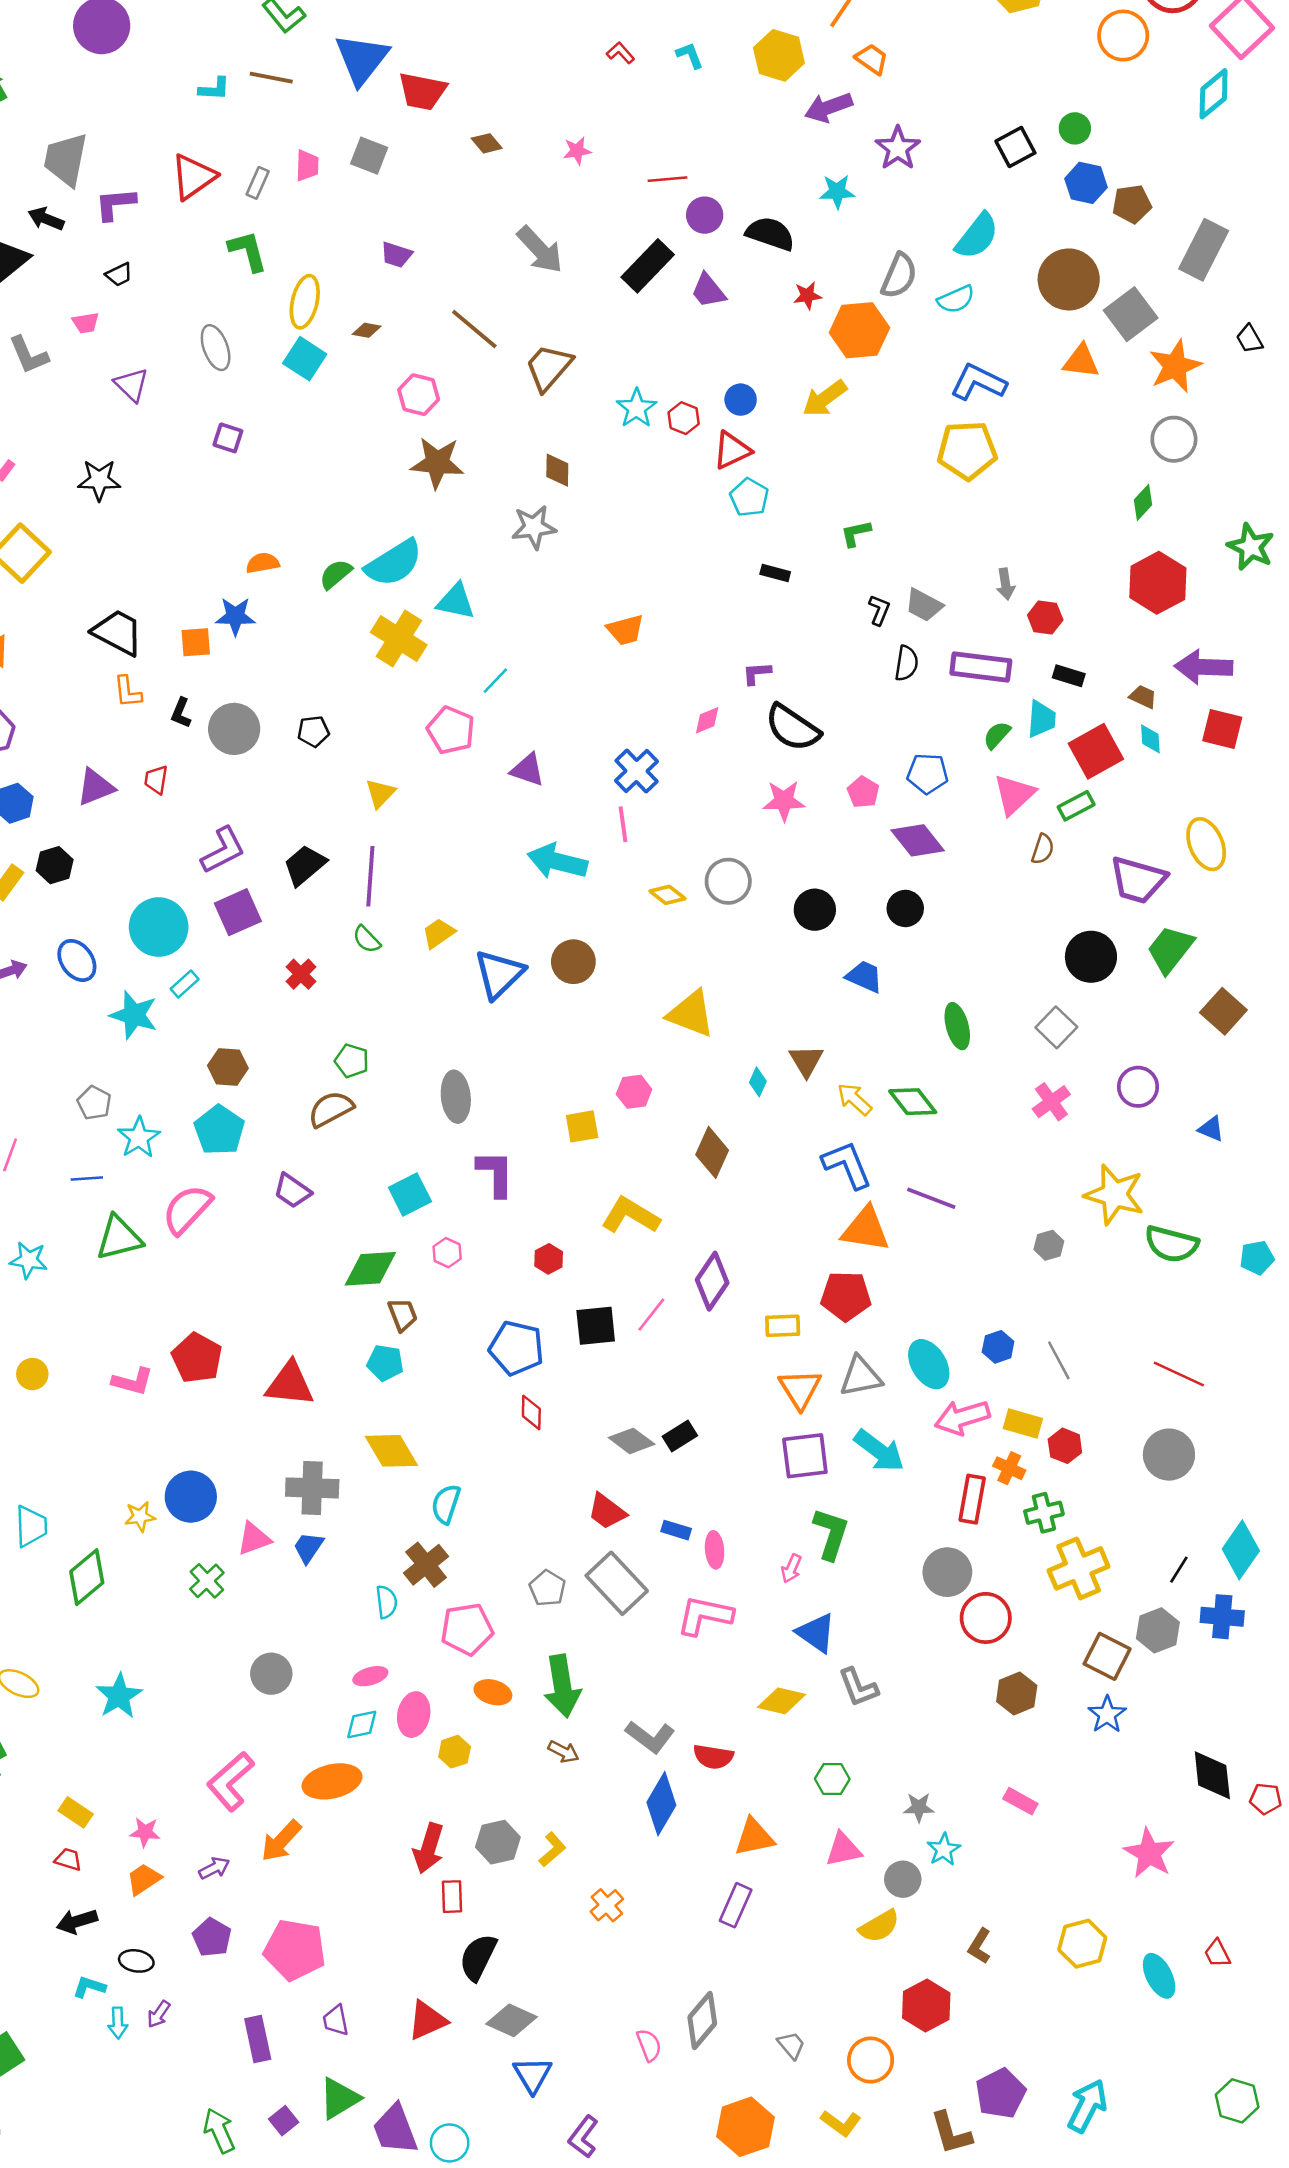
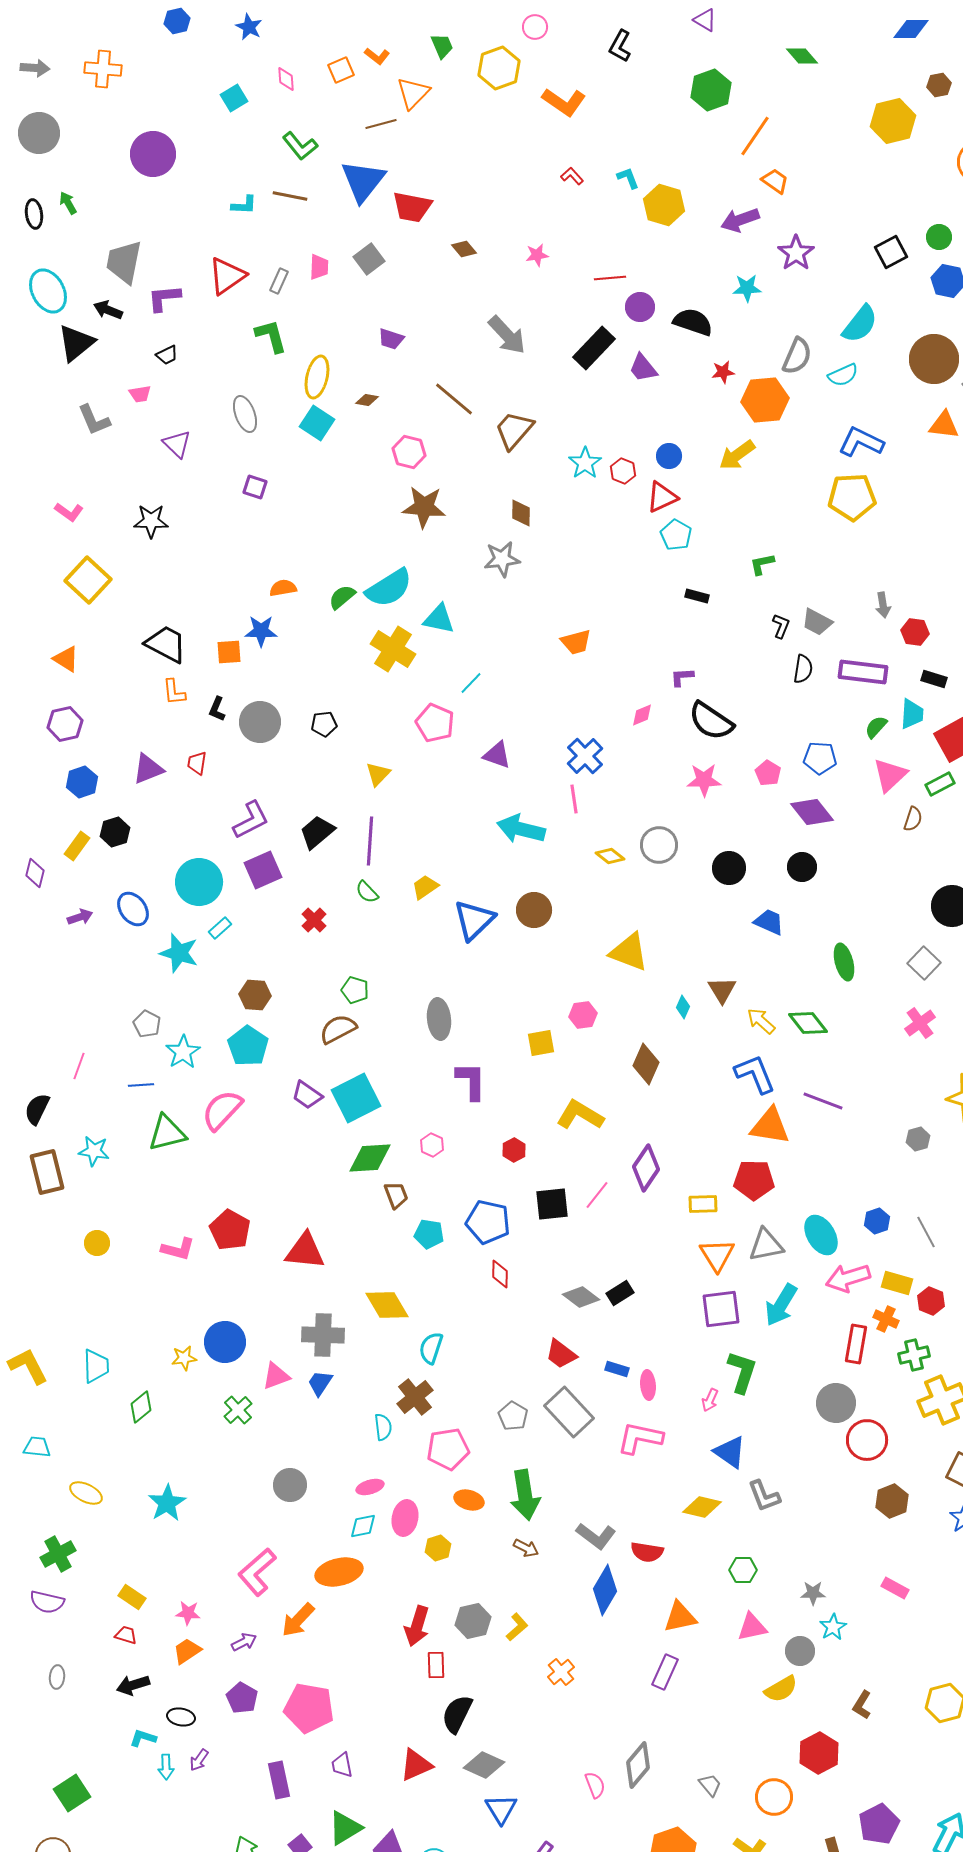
yellow hexagon: (779, 55) -> (664, 205), moved
gray square: (369, 156) -> (369, 259), turned 32
cyan square: (410, 1194) -> (356, 1098), moved, size x1.4
cyan pentagon: (385, 1363) -> (429, 1234), moved
cyan arrow: (879, 1451) -> (781, 1305), turned 84
green diamond: (87, 1577) -> (141, 1407), size x0.7

